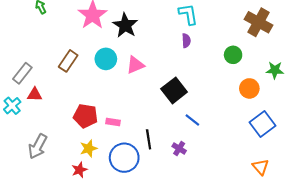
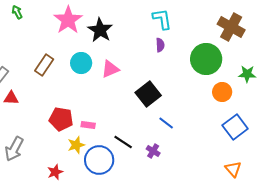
green circle: (233, 55) -> (206, 59), size x1.8
black line: (149, 139) -> (123, 142), turned -48
yellow star: (89, 148) -> (76, 145), moved

